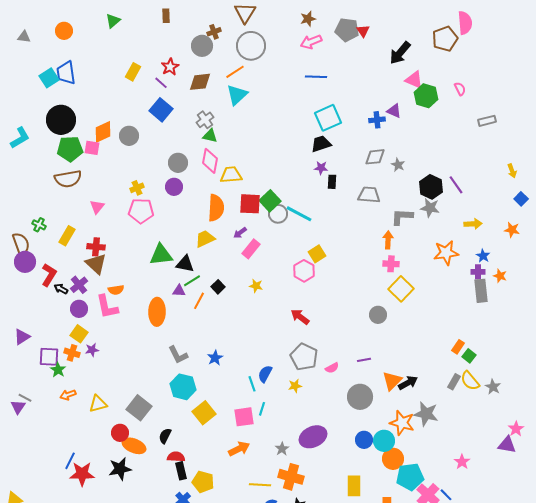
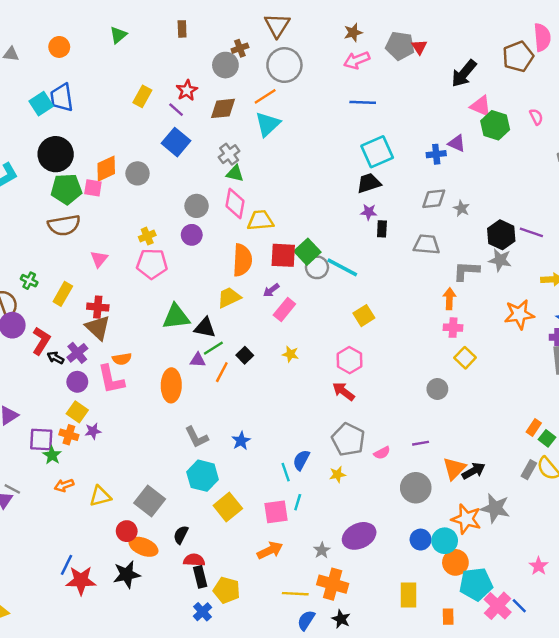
purple line: (456, 185) -> (531, 232), turned -36
pink hexagon: (304, 271) -> (349, 360), moved
yellow square: (401, 289) -> (465, 358), size x0.7

